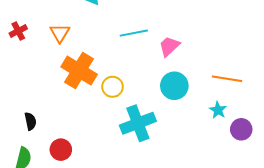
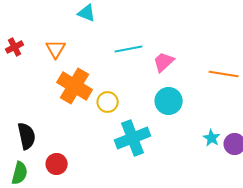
orange line: (227, 79) -> (224, 74), moved
cyan star: (218, 110) -> (212, 138), moved
black semicircle: (30, 121) -> (27, 136), size x1.5

